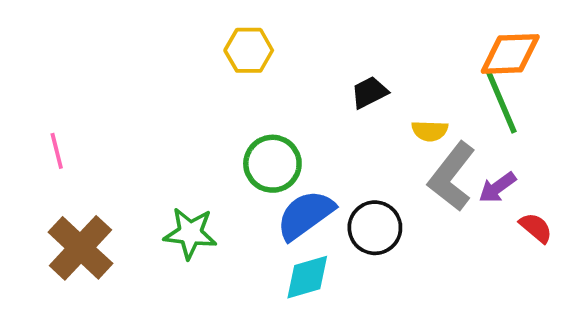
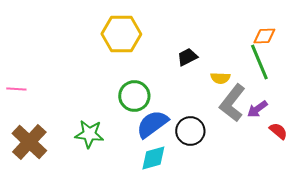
yellow hexagon: (249, 50) -> (121, 34), size x1.5
orange diamond: (510, 54) -> (264, 36), size x0.7
pink line: (57, 151) -> (16, 89), turned -72

